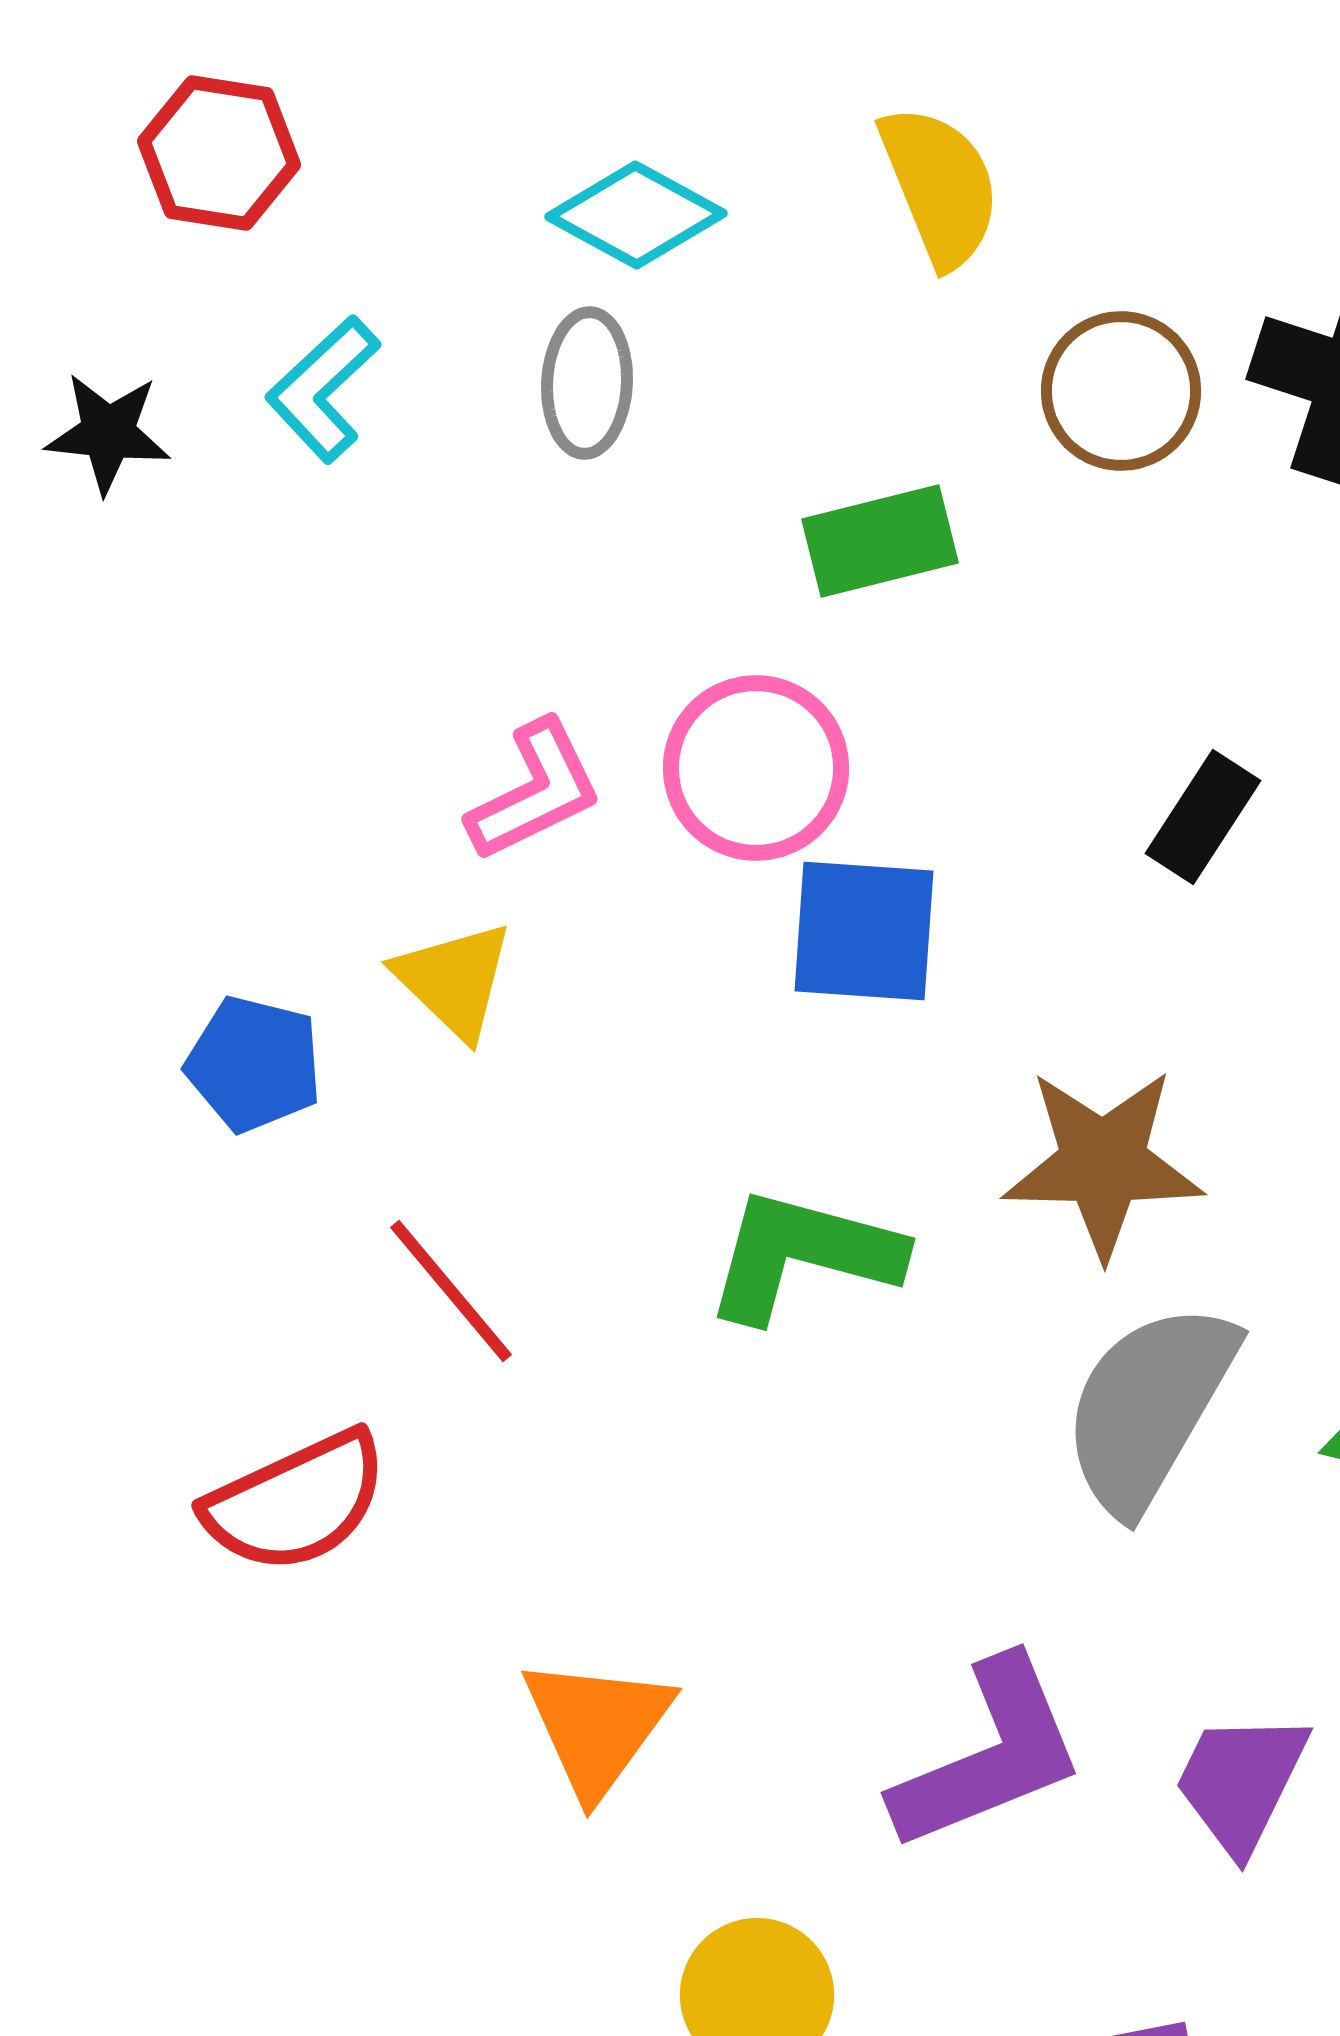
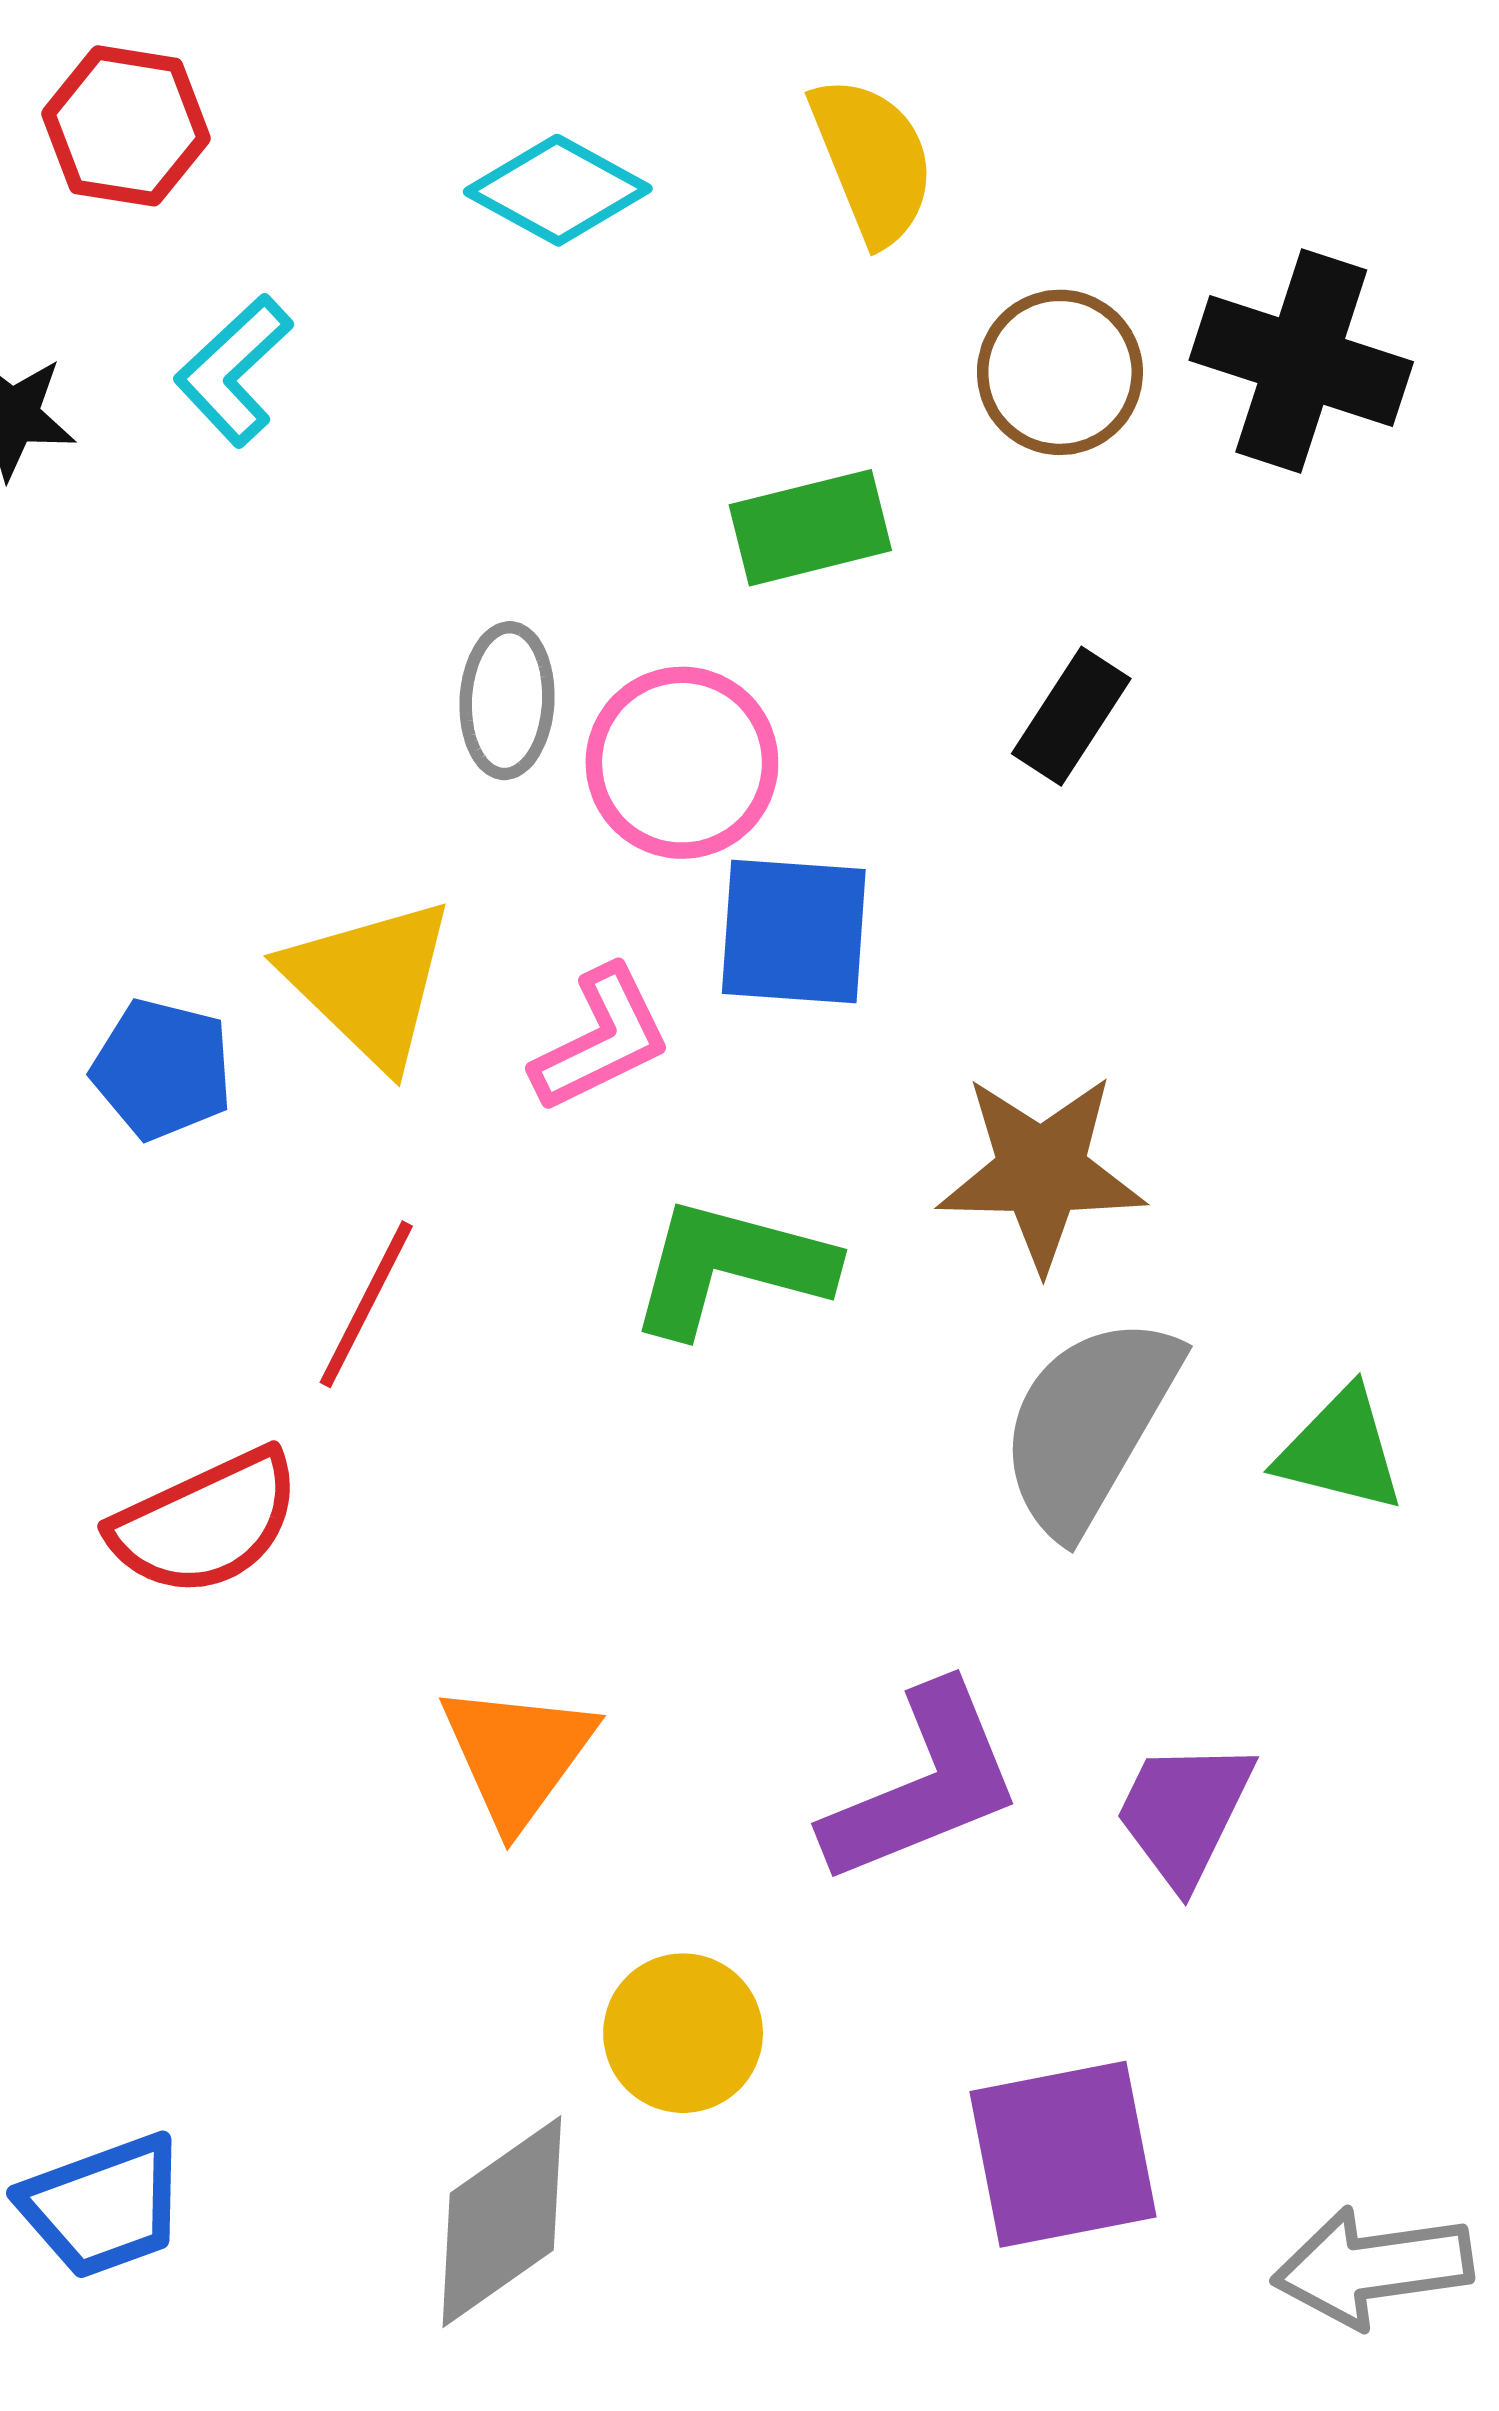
gray ellipse: (587, 383) -> (507, 701), moved
pink L-shape: (535, 791) -> (601, 1039), moved
black rectangle: (1203, 817) -> (1071, 716), moved
yellow triangle: (454, 980) -> (369, 982), size x1.4
red line: (451, 1291) -> (366, 1304), turned 67

